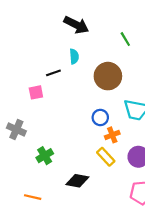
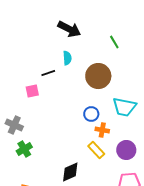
orange cross: (112, 135) -> (102, 130), turned 32
green cross: (45, 156) -> (24, 149), moved
black diamond: (77, 181) -> (70, 172), turned -35

